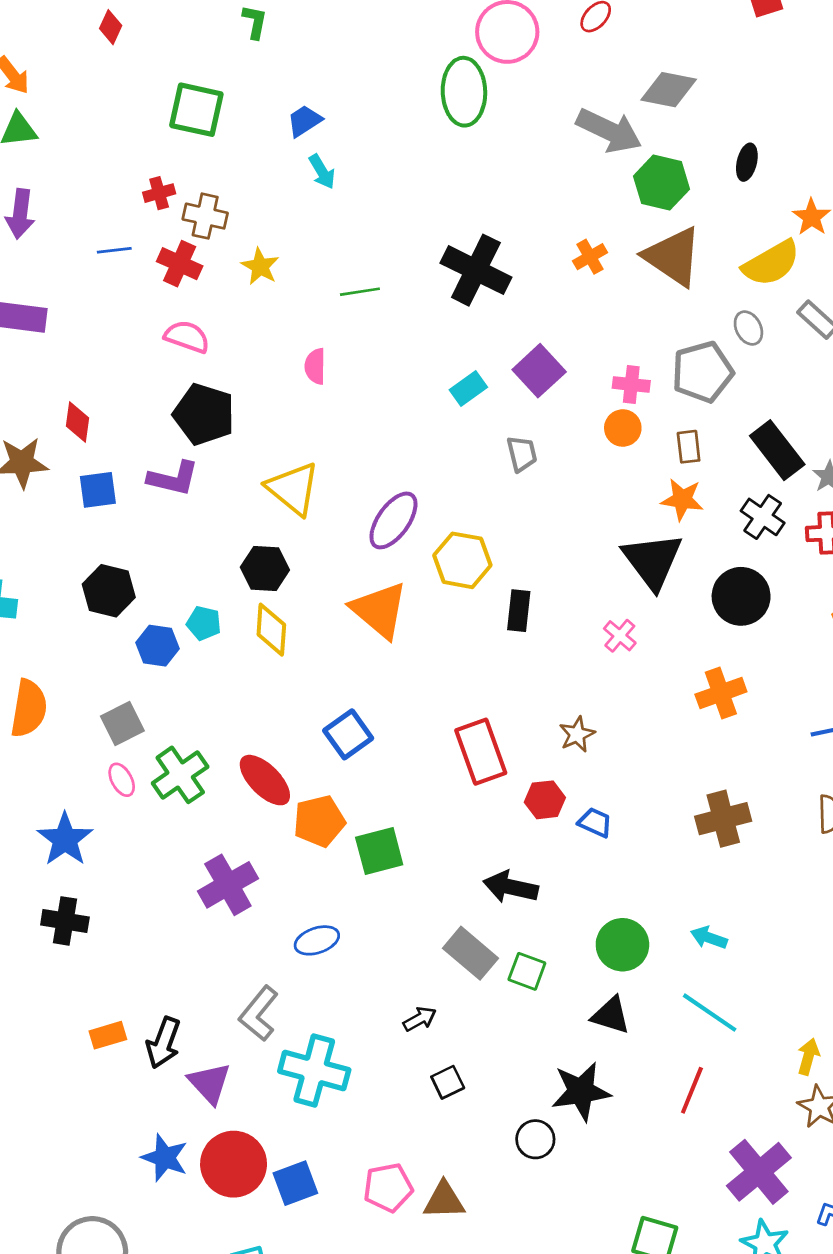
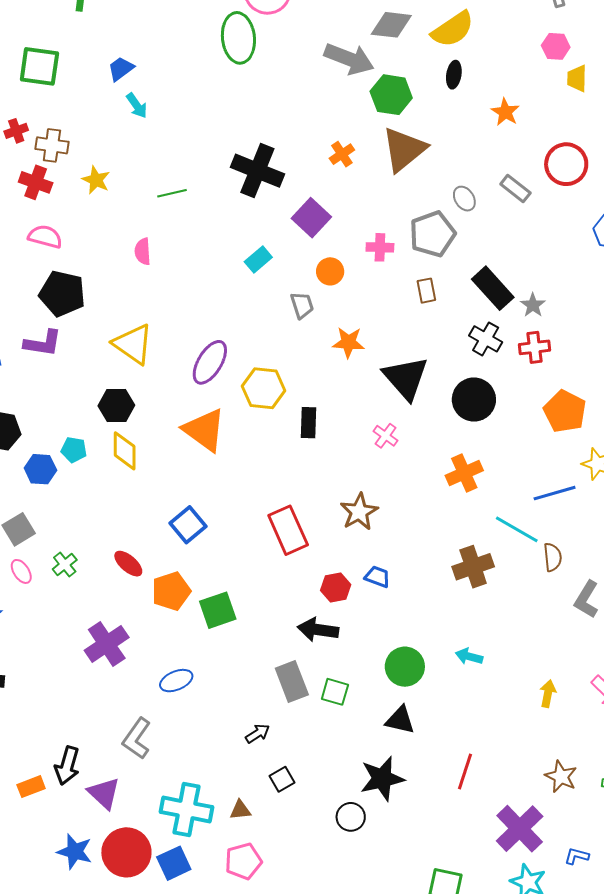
brown triangle: (673, 257) -> (404, 149), turned 51
yellow semicircle: (771, 263) -> (453, 29), moved
purple square: (539, 371) -> (311, 218), moved
orange circle: (623, 428) -> (330, 271), moved
orange star: (682, 499) -> (348, 342), moved
brown star: (577, 734) -> (359, 512), size x1.4
green cross: (180, 775) -> (65, 565), size x0.6
red ellipse: (265, 780) -> (128, 564), size x0.7
red hexagon: (545, 800) -> (336, 587), moved
gray rectangle: (471, 953) -> (292, 681), turned 33
cyan line: (710, 1013) -> (517, 529), moved
orange rectangle: (108, 1035) -> (31, 787), moved
yellow arrow: (808, 1057) -> (548, 694), moved
cyan cross: (314, 1070) -> (187, 810), moved
brown triangle: (444, 1200) -> (240, 810), moved, size x0.7

